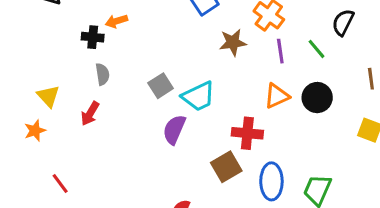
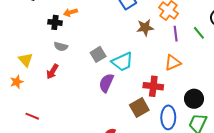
gray semicircle: (102, 74) -> (61, 46), turned 112
black circle: (317, 98) -> (194, 99), moved
red line: (60, 184) -> (32, 116), turned -32

